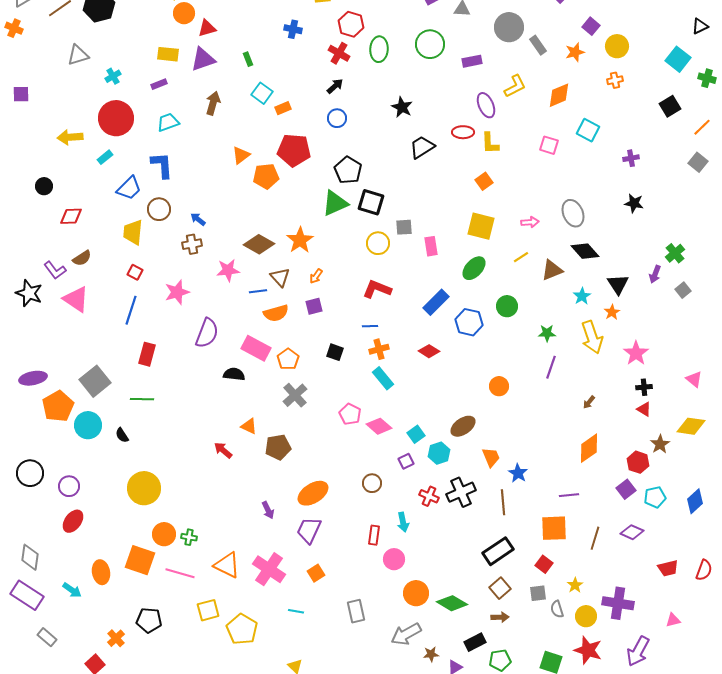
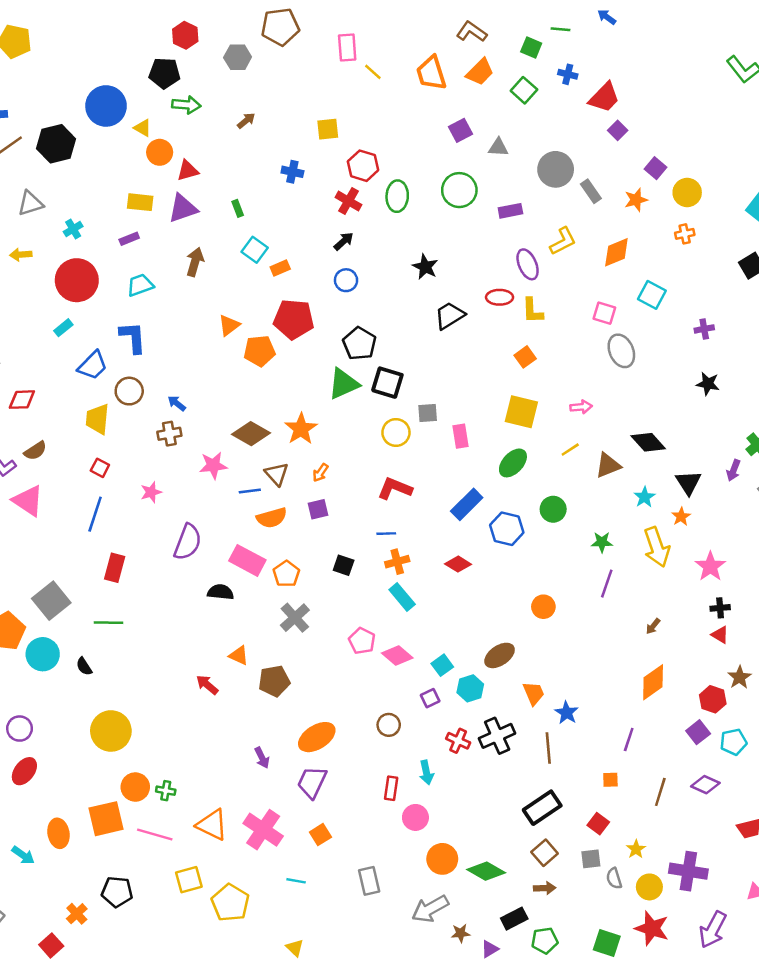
yellow arrow: (70, 137) -> (21, 255), moved, size x0.7
gray ellipse: (573, 213) -> (621, 351), moved
pink star: (177, 292) -> (151, 492), size x0.7
purple line: (569, 495) -> (629, 740), turned -66
orange square: (554, 528) -> (610, 780), size x0.5
orange square: (140, 560) -> (106, 819), turned -32

